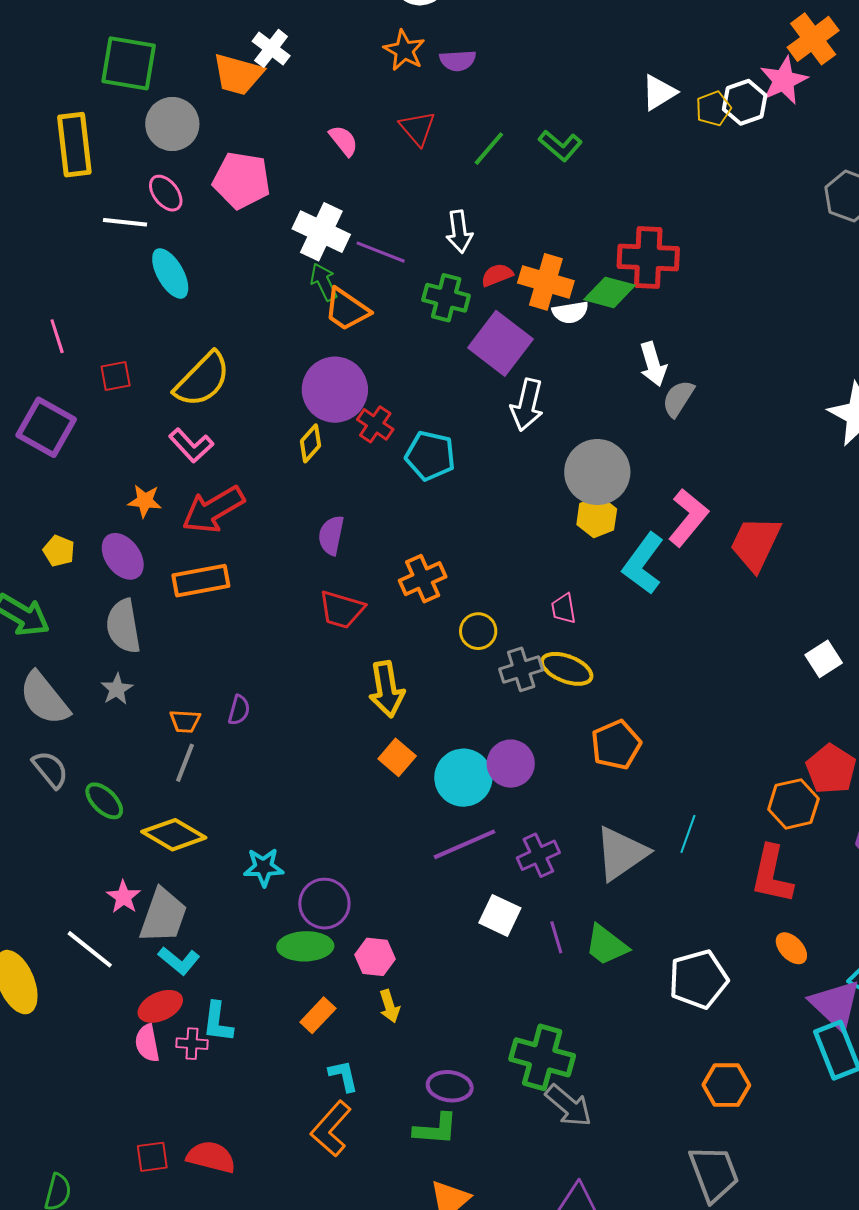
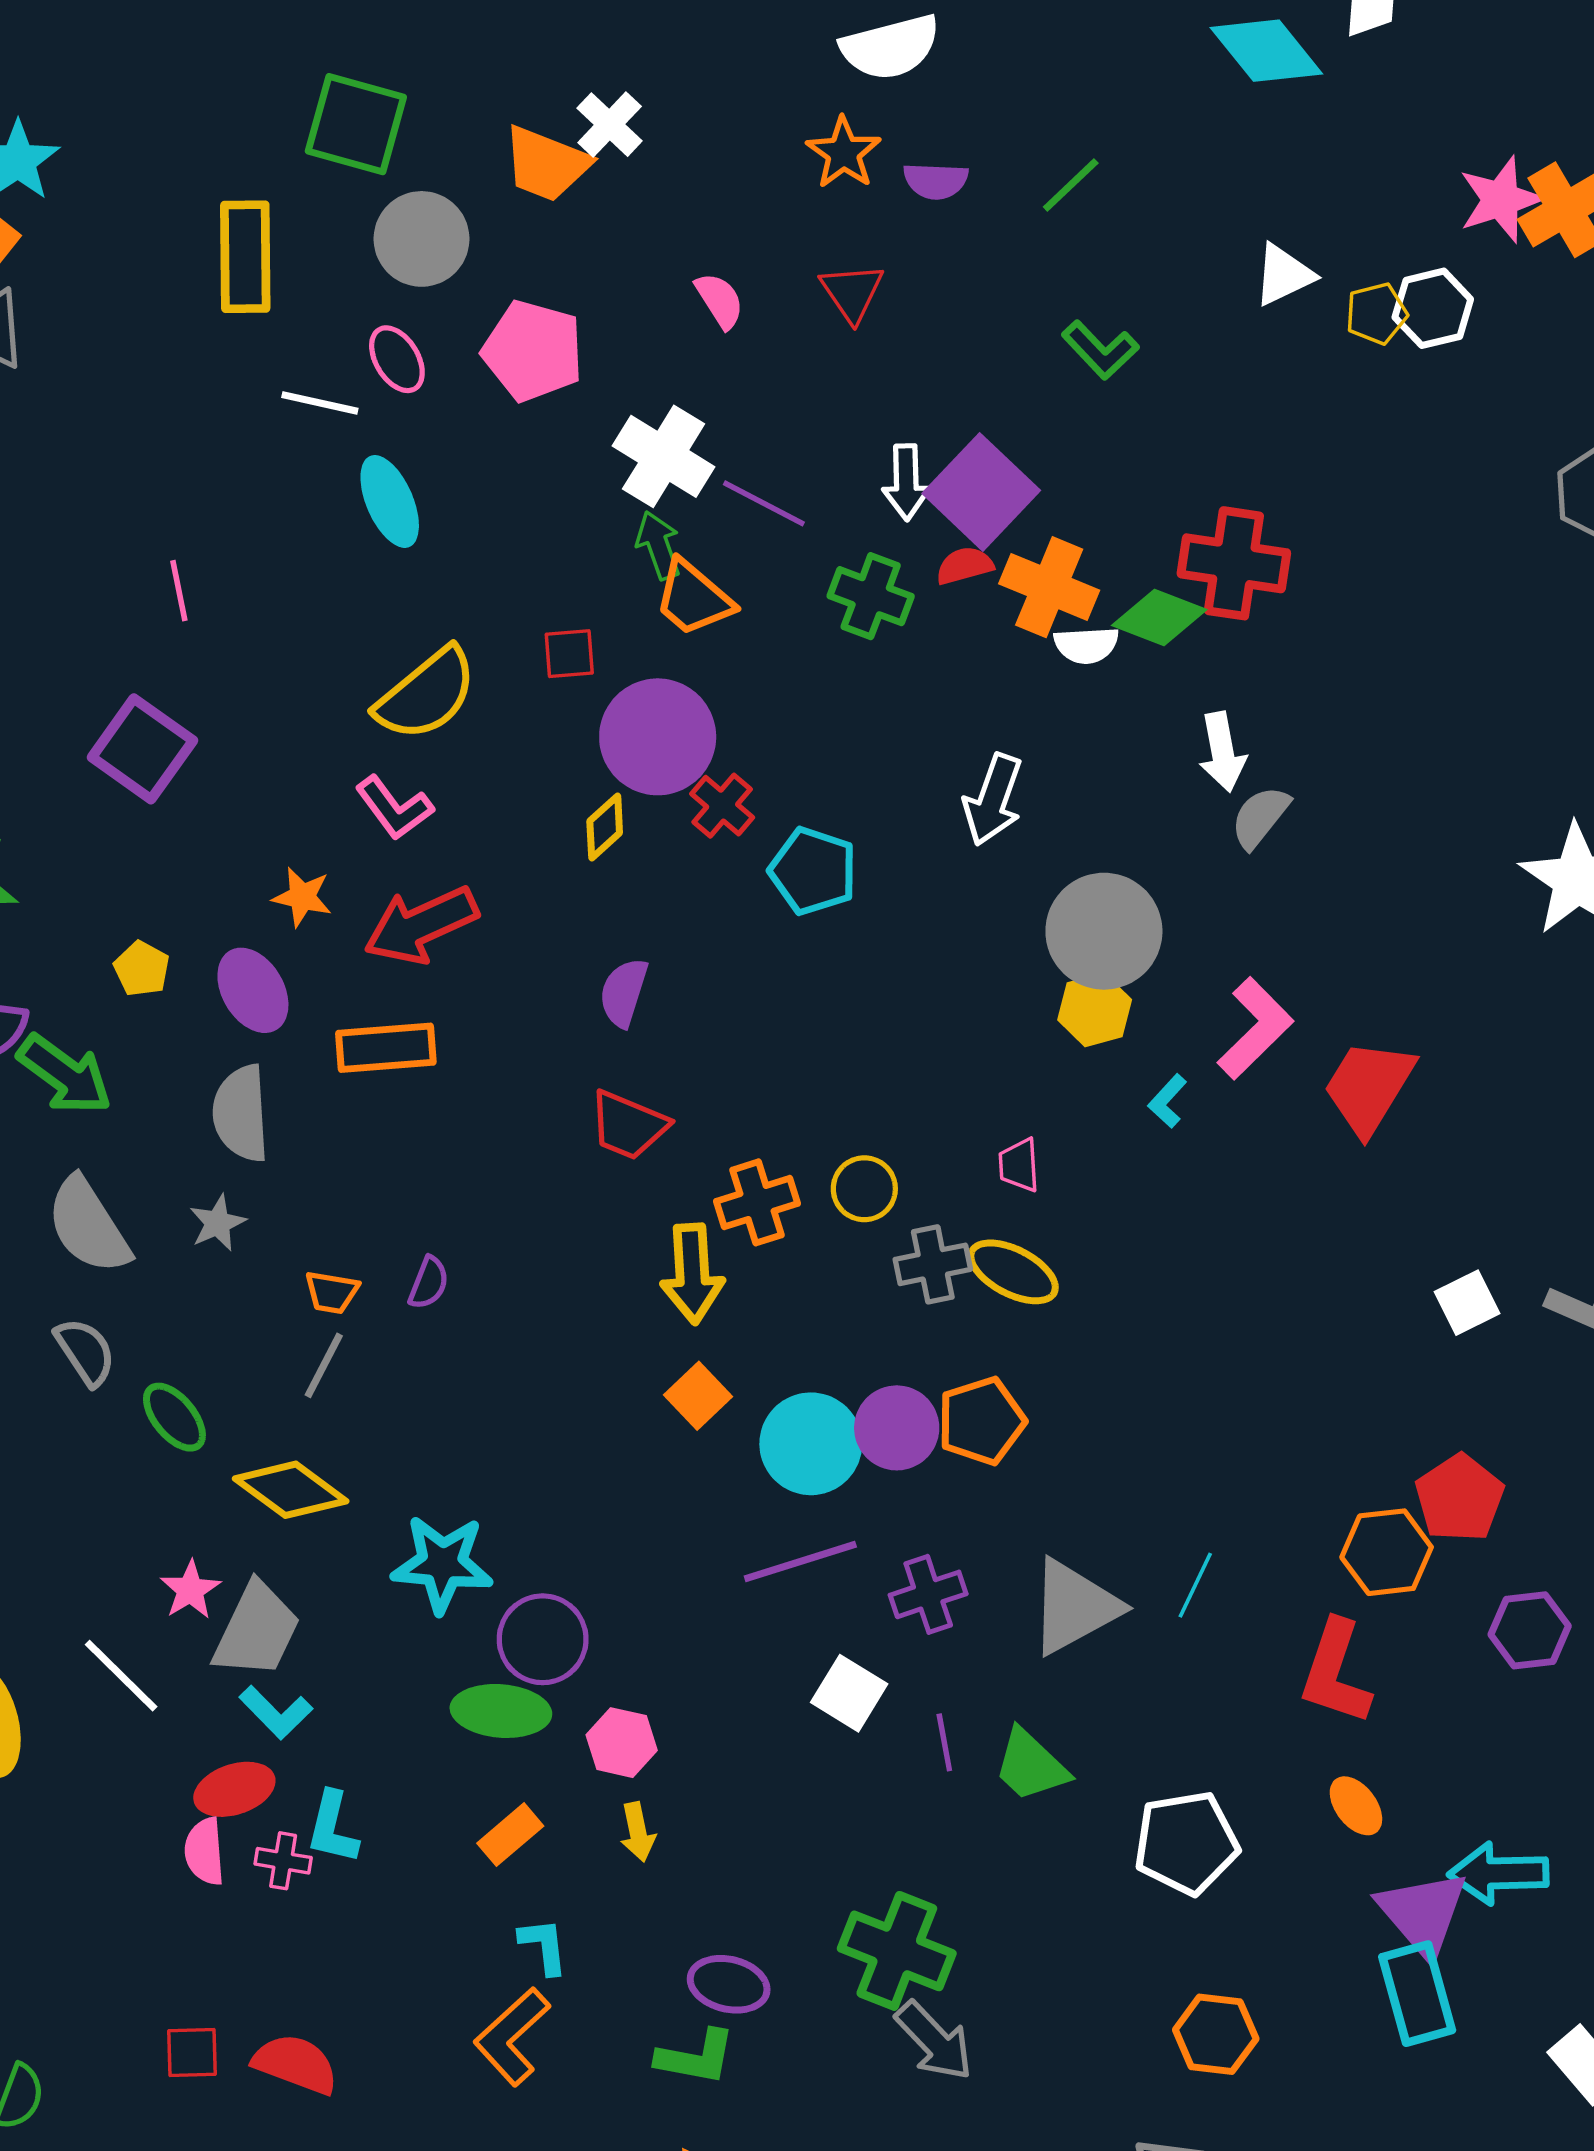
pink star: (784, 80) -> (1501, 200), moved
green line: (489, 149) -> (1071, 185), moved
purple square: (500, 343) -> (981, 492), moved
red square: (116, 376) -> (569, 654), moved
cyan L-shape: (643, 564) -> (1167, 1101), size x0.5
orange cross: (423, 579) -> (757, 1202), moved
orange pentagon: (616, 745) -> (981, 1421), moved
cyan star: (264, 867) -> (442, 1564), size x1.4

